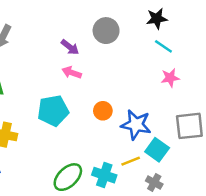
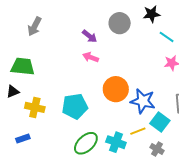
black star: (157, 19) -> (151, 14), moved
cyan pentagon: (53, 111) -> (75, 106), moved
orange circle: (103, 111) -> (116, 89), size x1.6

